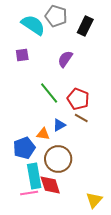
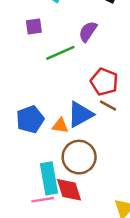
green line: (49, 93) -> (60, 53), moved, turned -75
blue triangle: (59, 125) -> (80, 114), size x1.6
blue pentagon: (24, 148) -> (30, 119), moved

